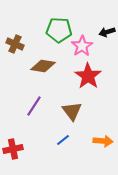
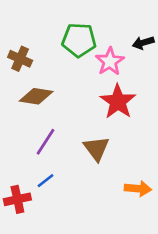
brown diamond: (43, 66) -> (36, 96), moved
blue line: (63, 140) -> (46, 181), moved

